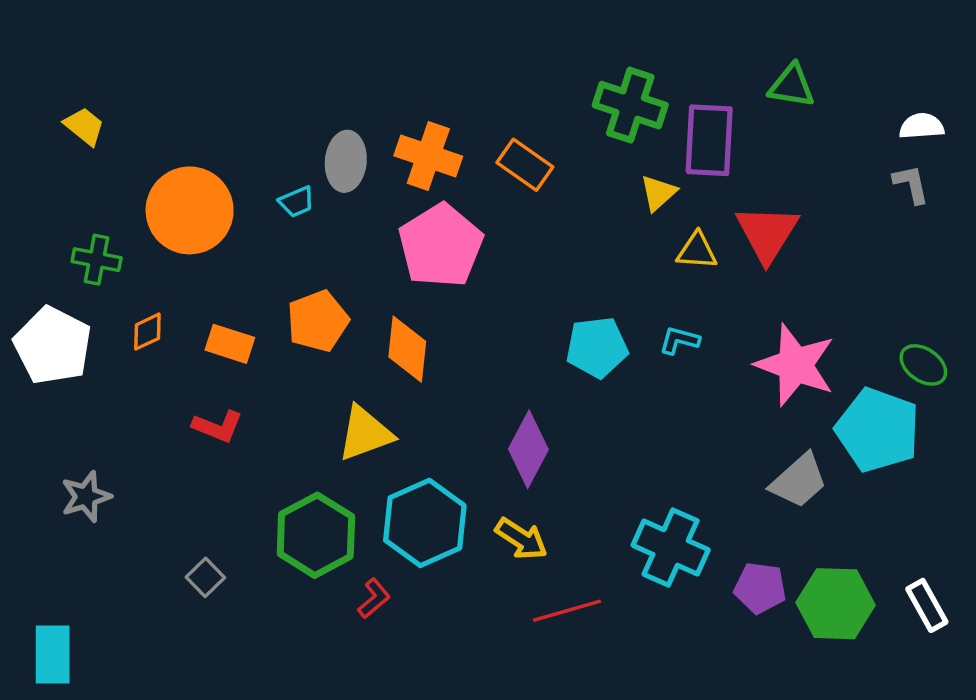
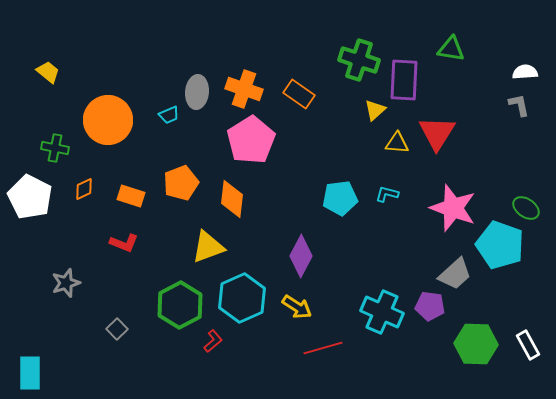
gray star: (86, 497) -> (66, 283), moved
purple pentagon: (760, 588) -> (430, 306), moved

